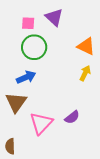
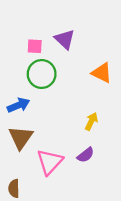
yellow arrow: (85, 73) -> (91, 121), moved
blue arrow: (26, 77) -> (18, 105), moved

